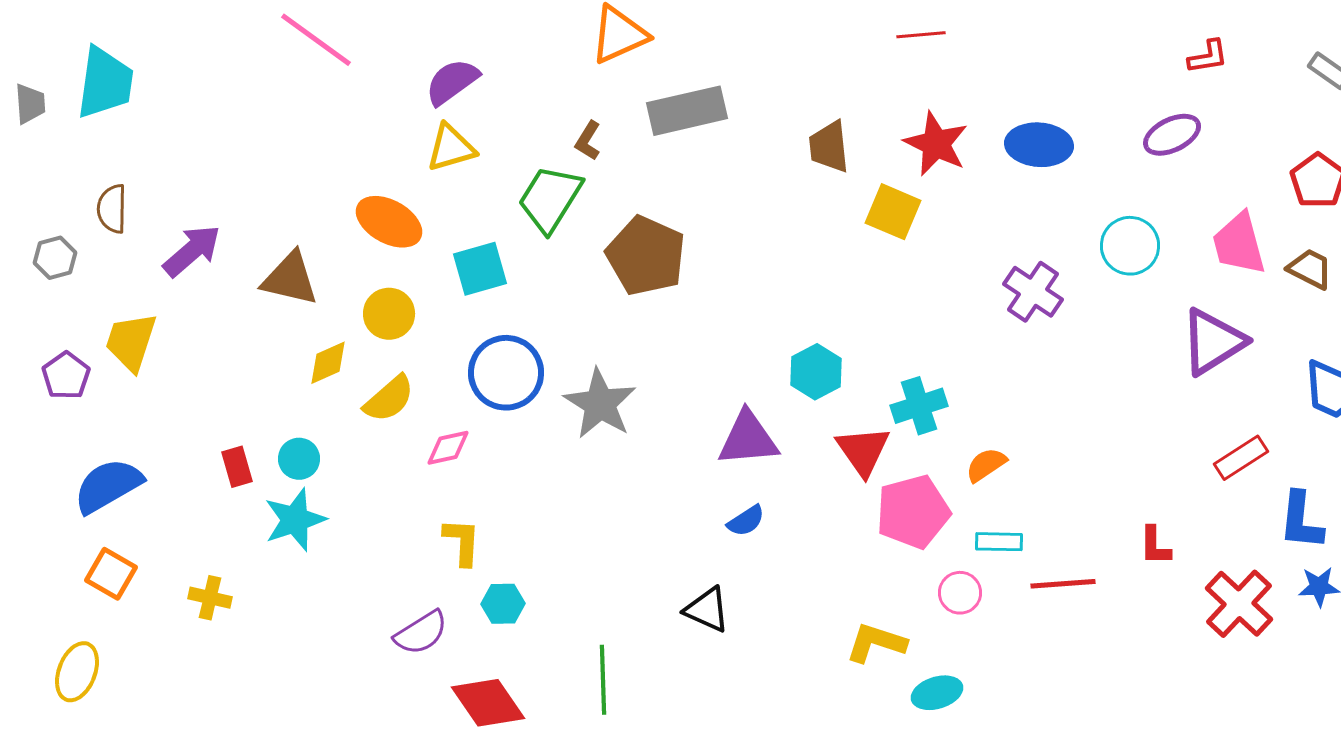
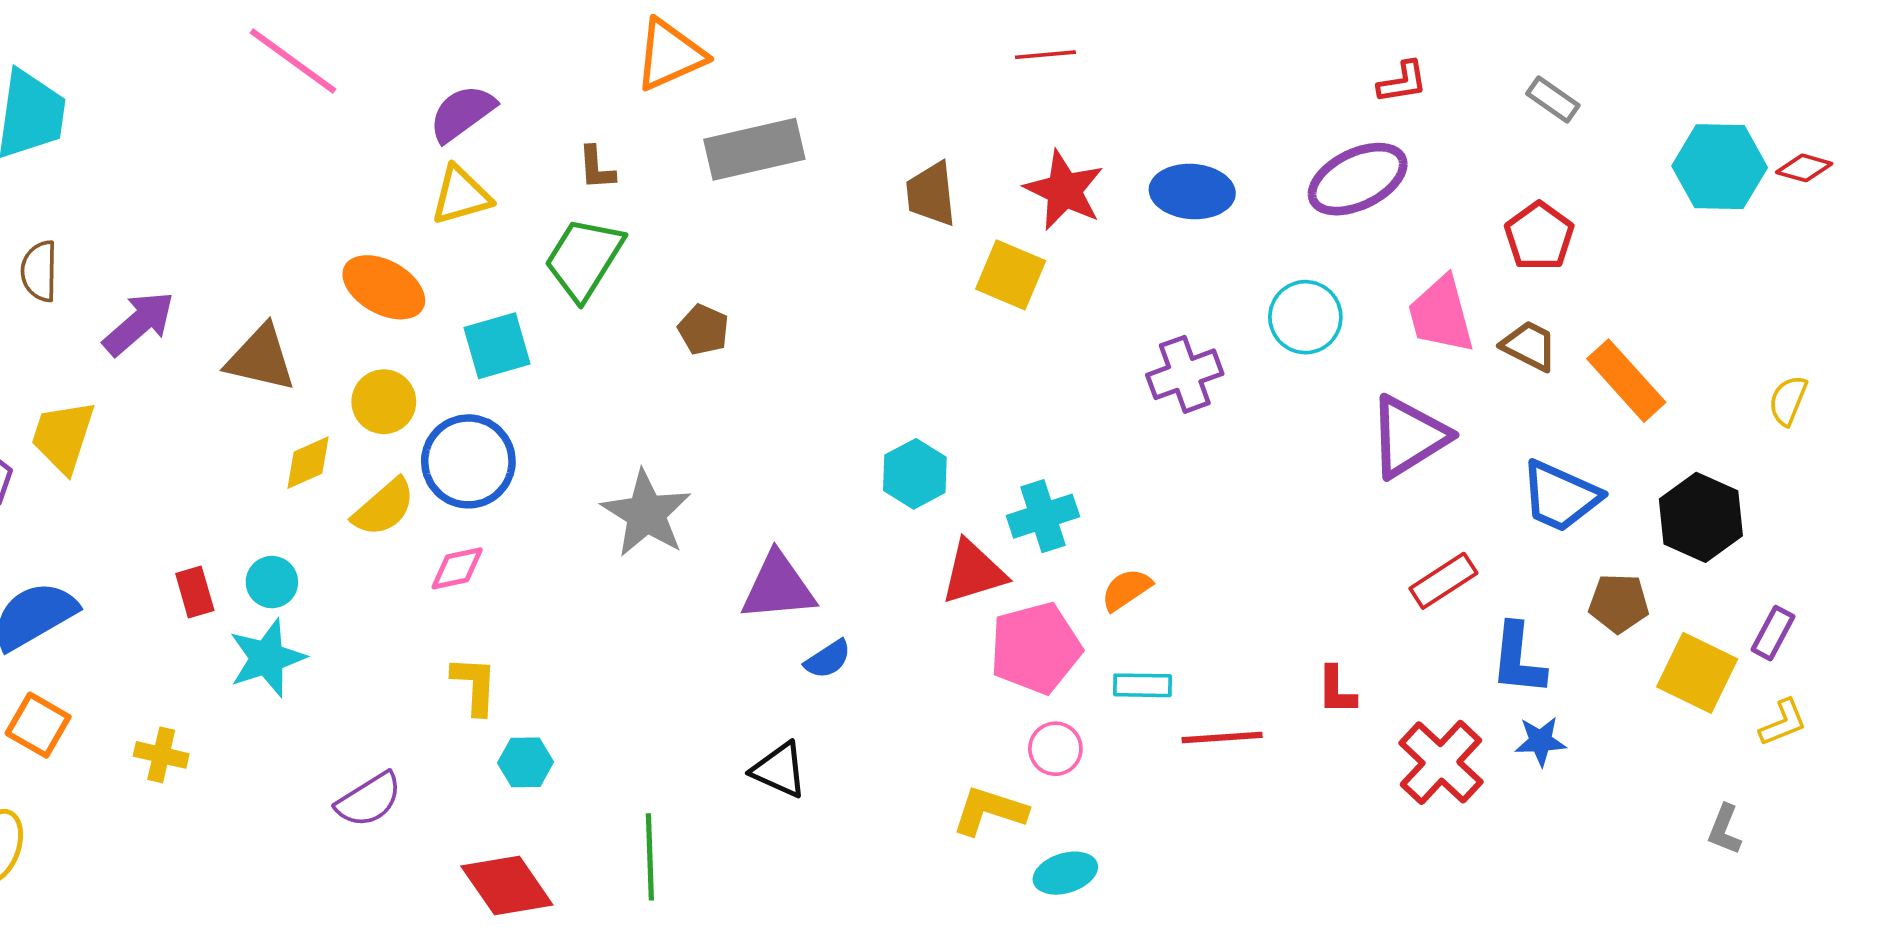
purple ellipse: (1172, 135) -> (1358, 179), size x1.4
brown L-shape: (588, 141) -> (596, 168), moved, turned -36
brown pentagon: (646, 256) -> (703, 330), size x0.5
purple cross: (1033, 292) -> (1185, 374), turned 36
blue circle: (506, 373) -> (468, 461), moved
purple triangle: (748, 439) -> (778, 587), moved
red triangle: (863, 451) -> (973, 572), turned 48
pink circle: (960, 593) -> (1055, 749), moved
purple semicircle: (421, 633) -> (369, 800), moved

